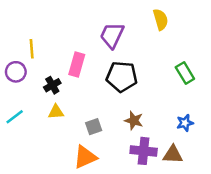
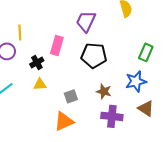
green rectangle: (185, 73) -> (146, 52), turned 54
blue star: (185, 123) -> (136, 81), moved, size x1.5
brown triangle: (173, 155) -> (146, 108), moved, turned 30

